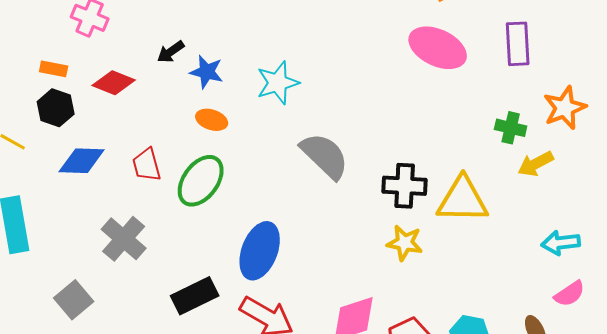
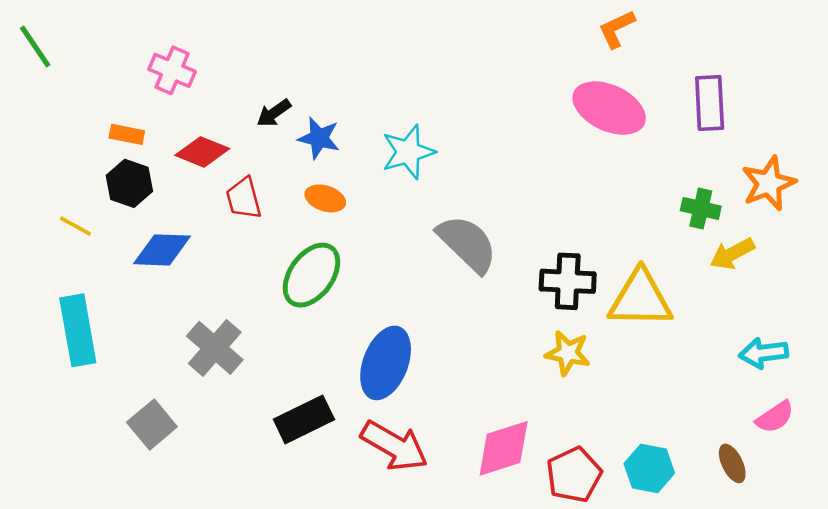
red trapezoid: (147, 165) -> (244, 198), moved

